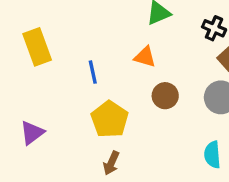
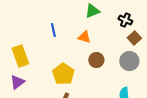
yellow rectangle: (37, 47) -> (20, 56), moved
blue line: (93, 72) -> (53, 30), moved

